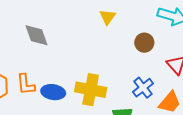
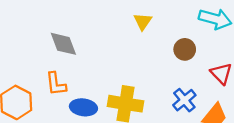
orange L-shape: (26, 84) -> (56, 84), moved

